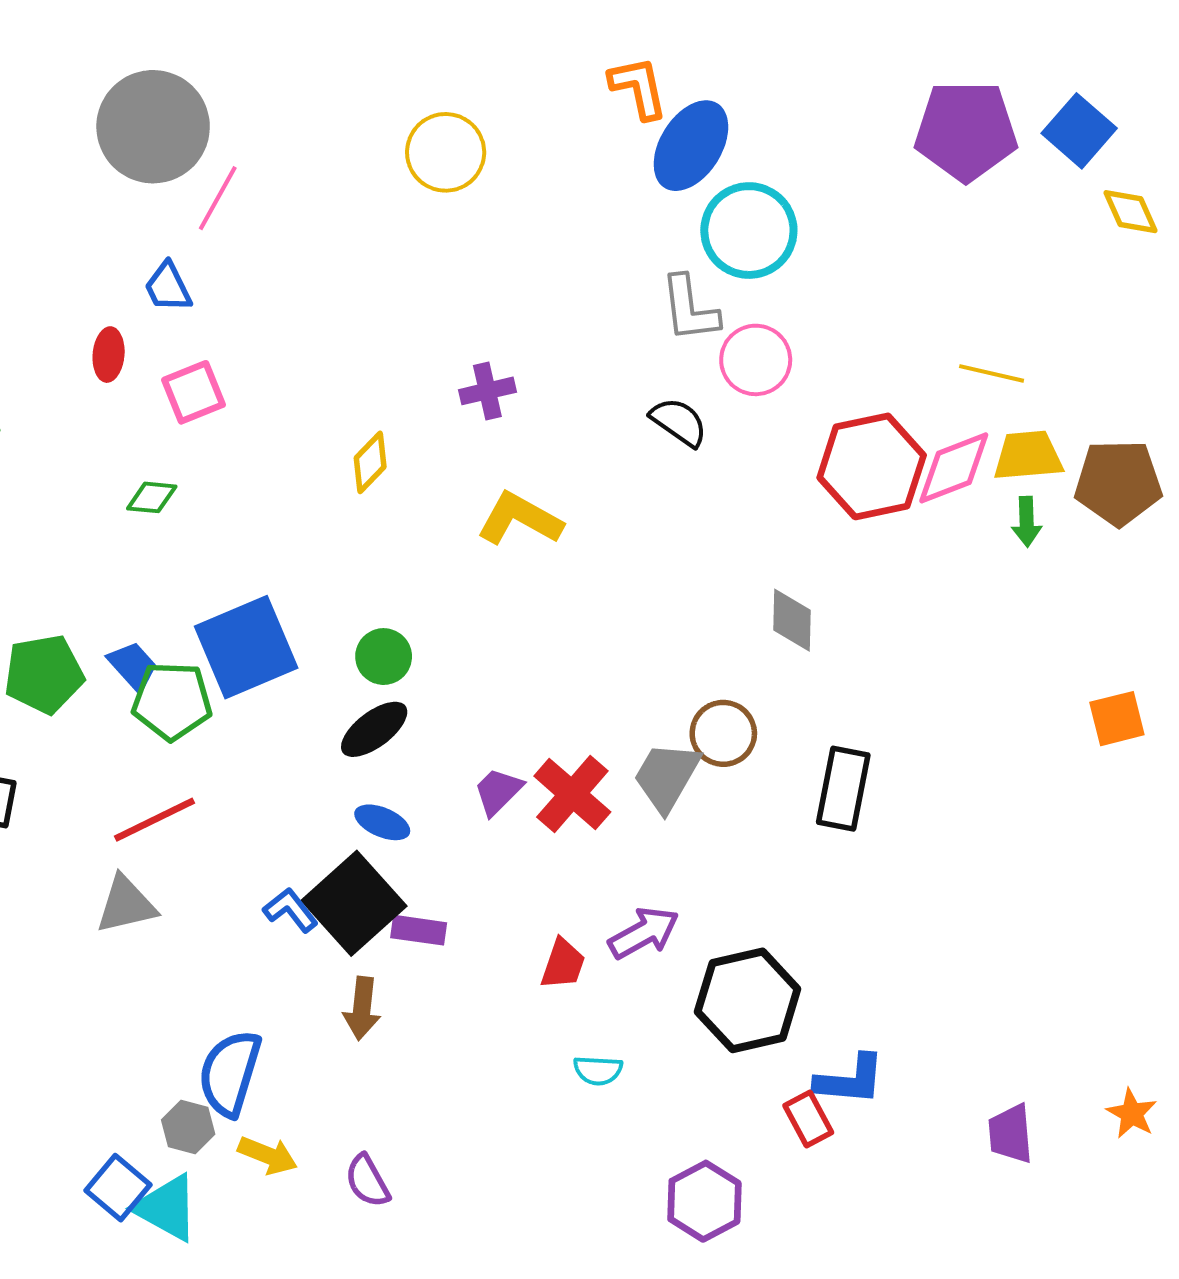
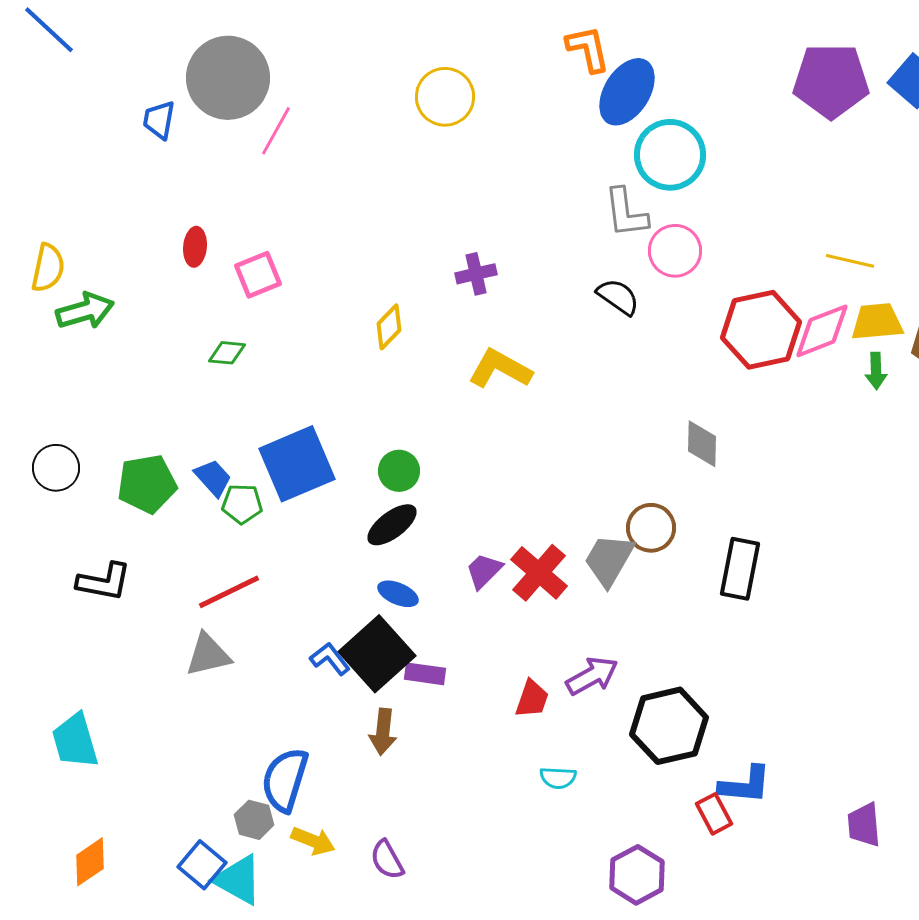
blue trapezoid: (168, 287) -> (159, 120), moved, turned 36
green pentagon: (172, 701) -> (242, 504), size x0.7

